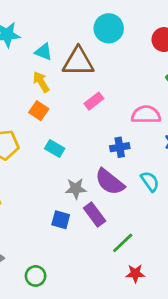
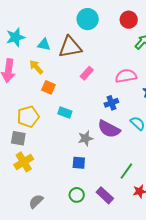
yellow arrow: (41, 82) -> (36, 67), moved
purple rectangle: (95, 214) -> (105, 195), moved
green circle: (36, 276) -> (77, 195), moved

